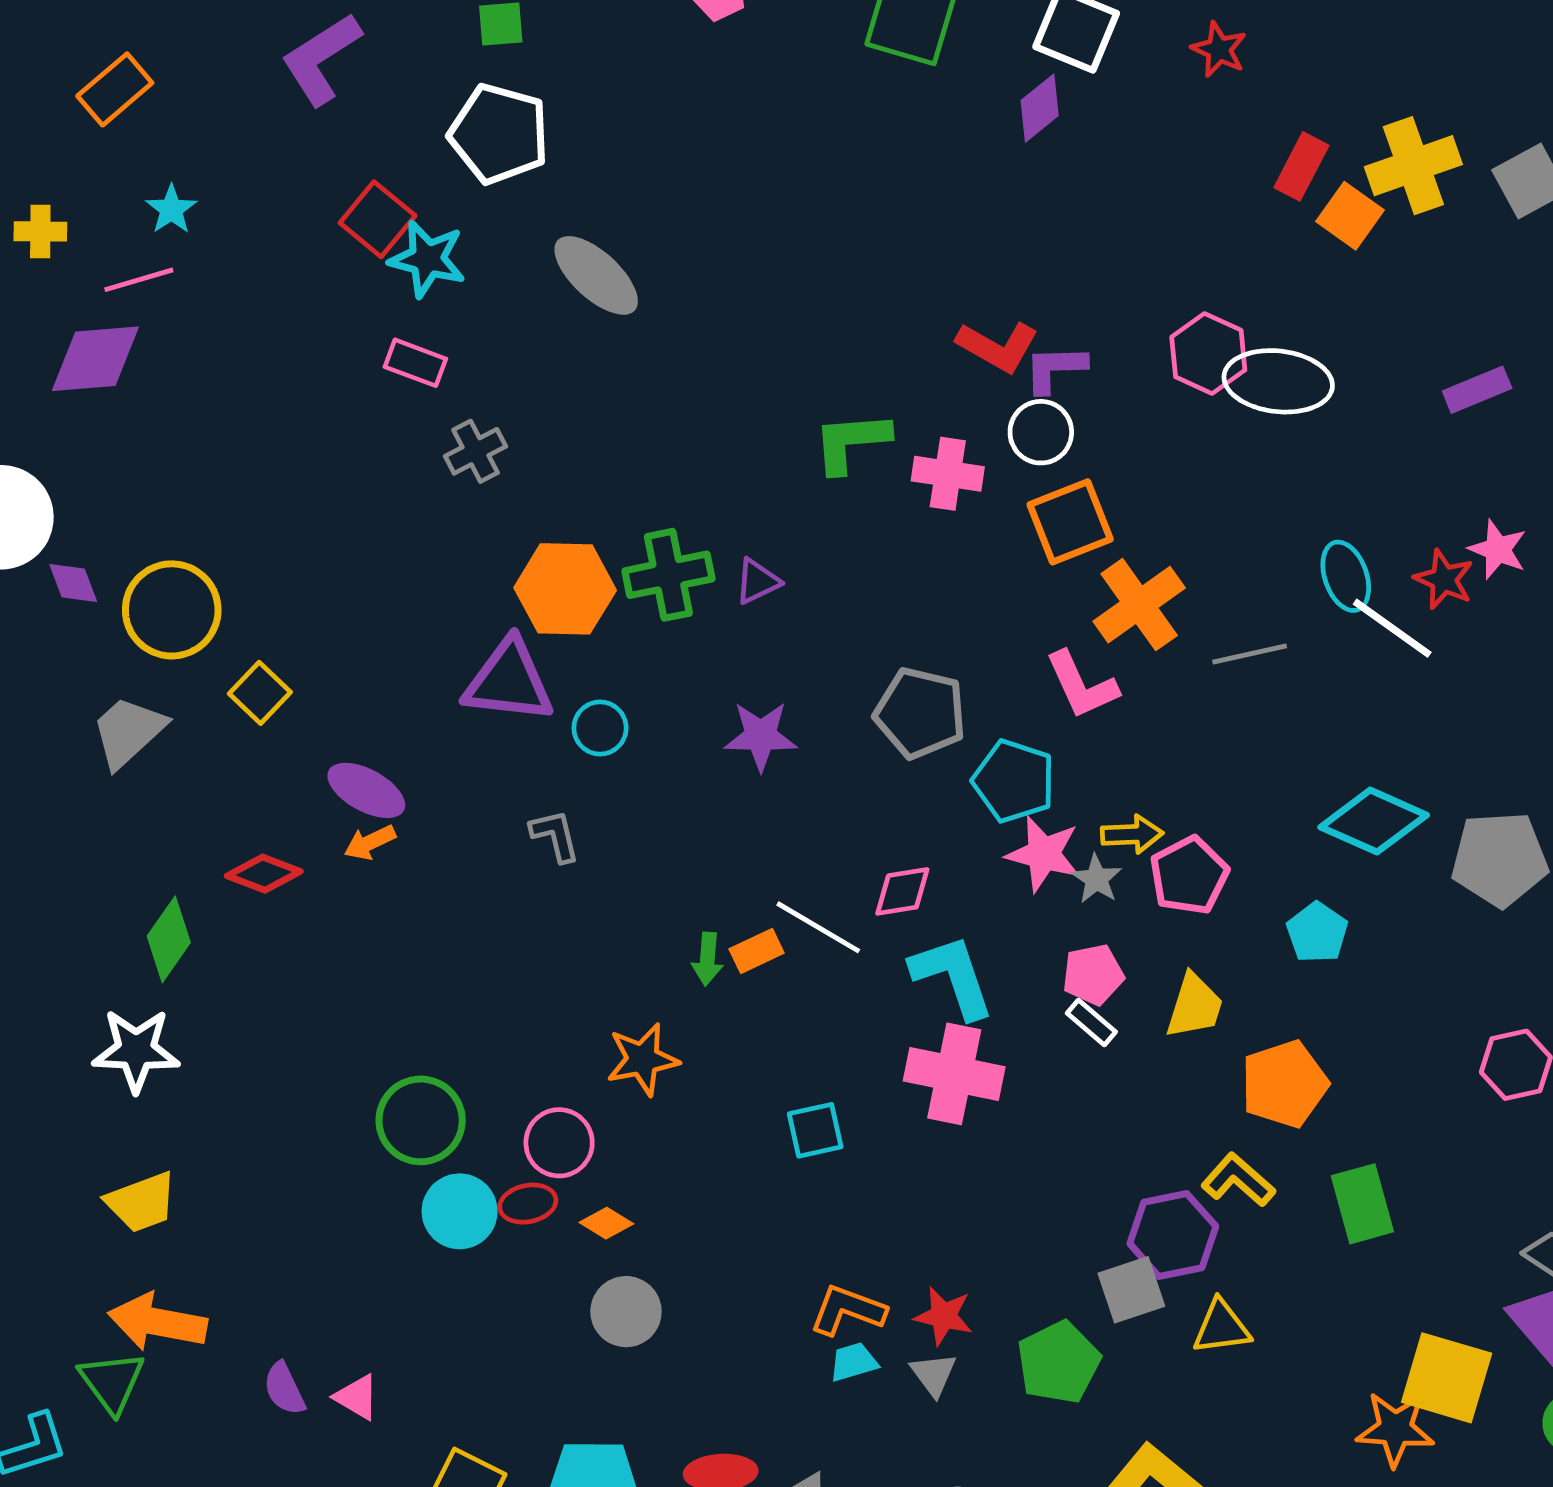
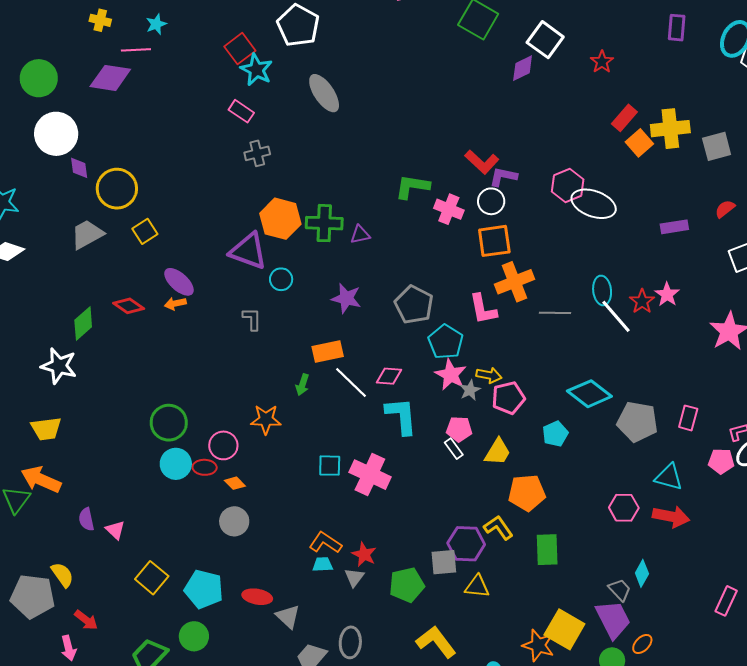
orange rectangle: (757, 951) -> (328, 351), moved, size x1.4
pink cross: (954, 1074) -> (370, 475), moved

